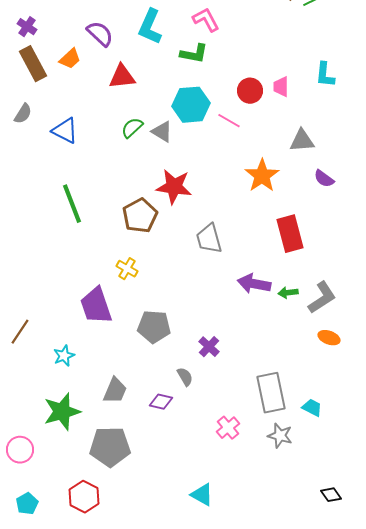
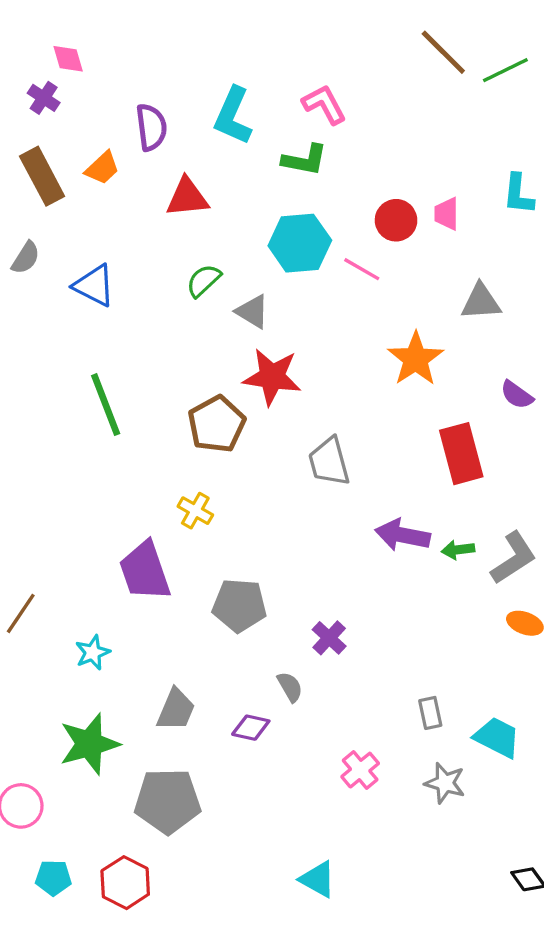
purple cross: (27, 27) -> (44, 98), moved
purple semicircle: (100, 34) -> (151, 127), turned 40
gray triangle: (162, 132) -> (252, 312), moved
purple semicircle: (324, 179) -> (517, 395), moved
gray rectangle: (271, 393) -> (430, 713), size x0.5
cyan trapezoid: (312, 408) -> (497, 737), size x1.4
cyan pentagon: (27, 504) -> (53, 878), moved, turned 30

